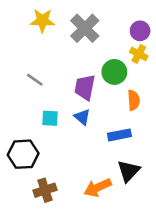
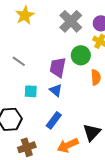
yellow star: (42, 21) -> (25, 15), turned -30
gray cross: (85, 28) -> (71, 21), moved
blue rectangle: (119, 135) -> (54, 120), moved, turned -42

